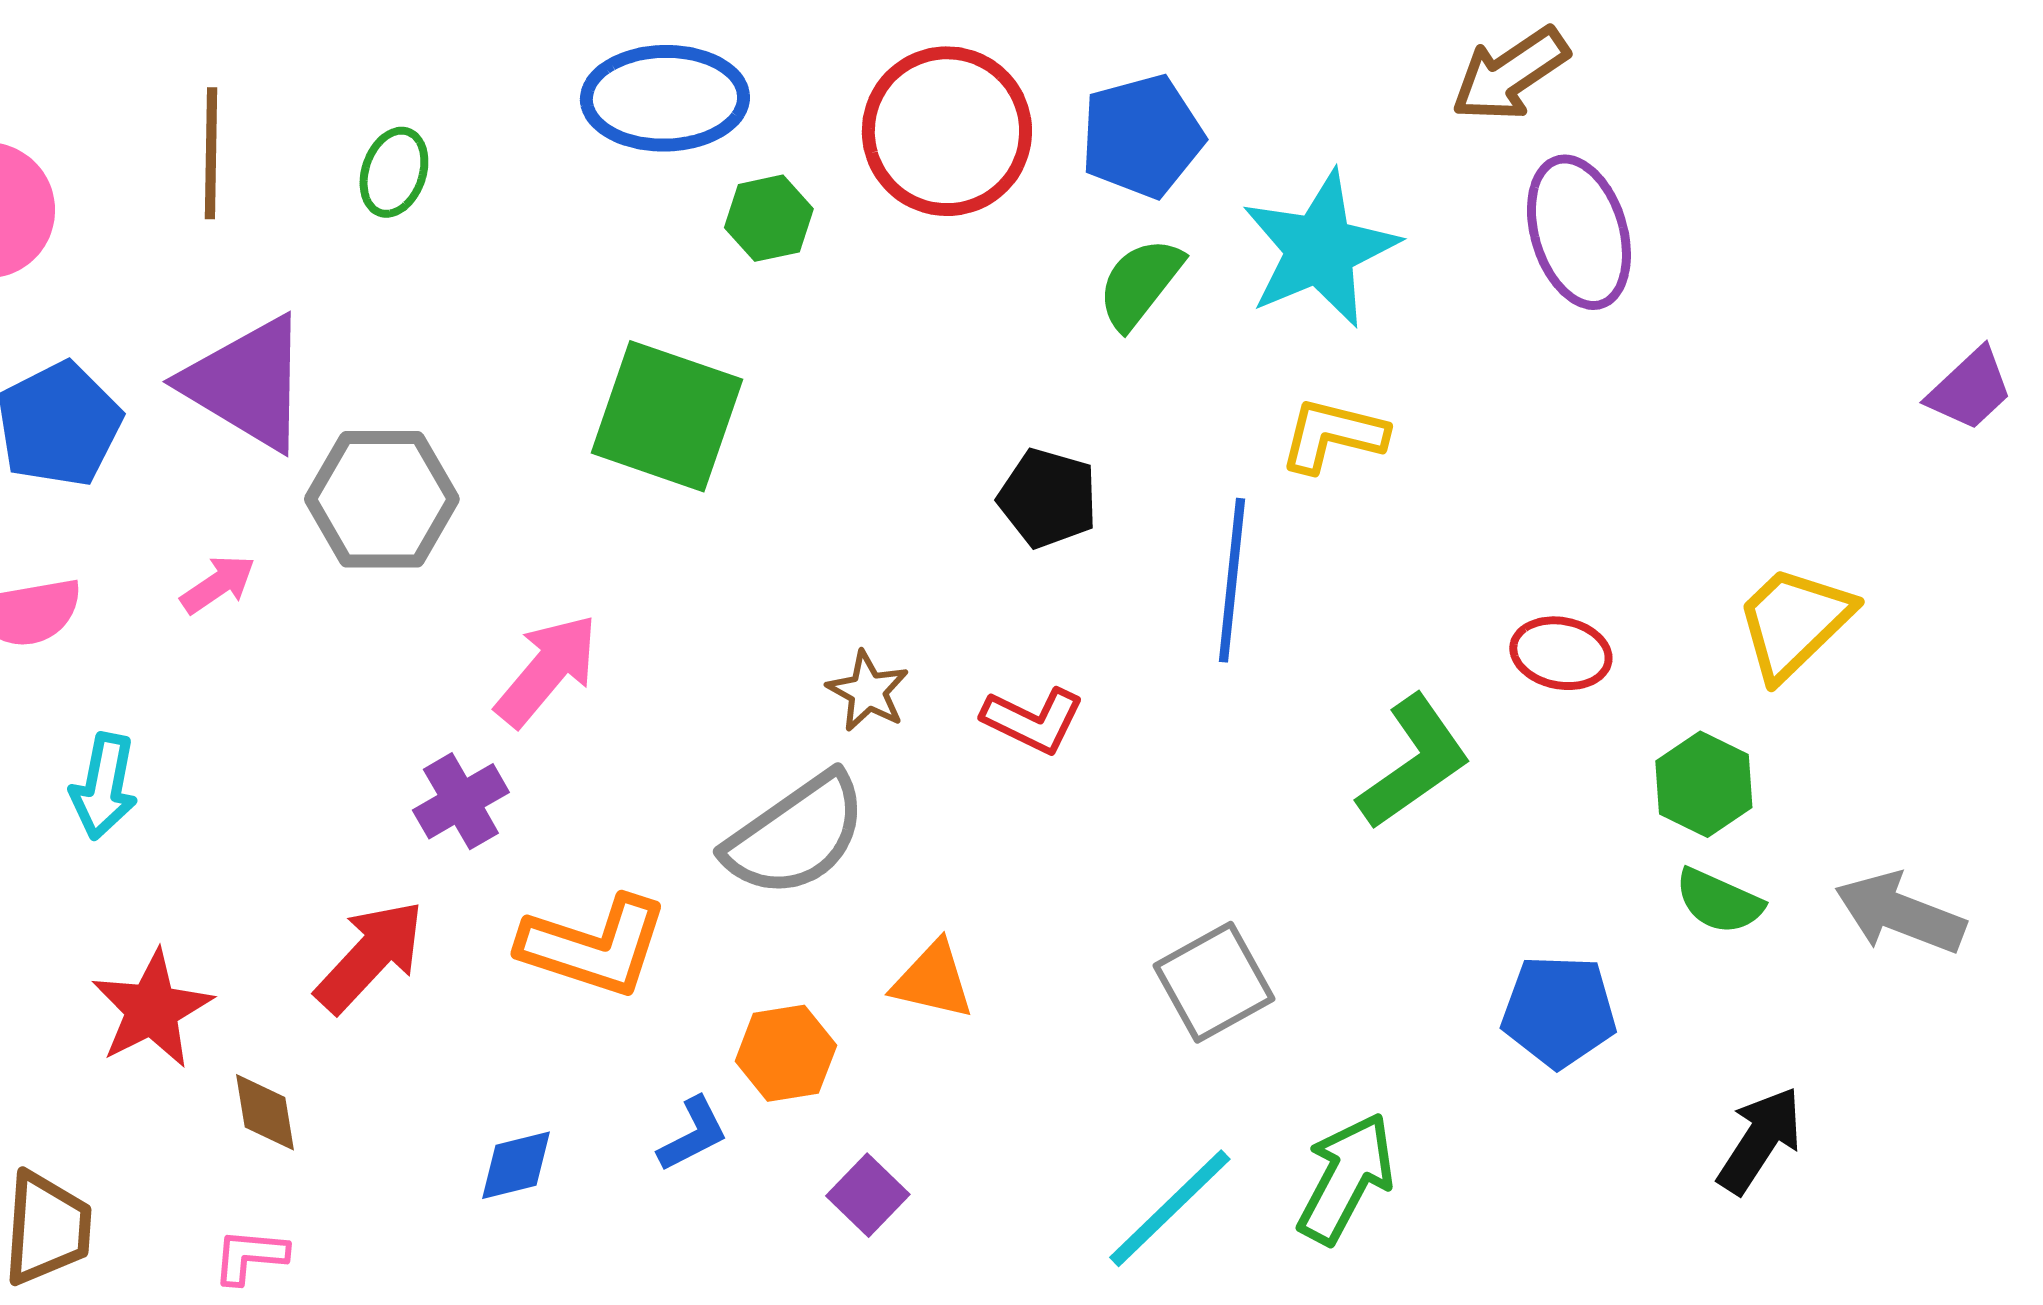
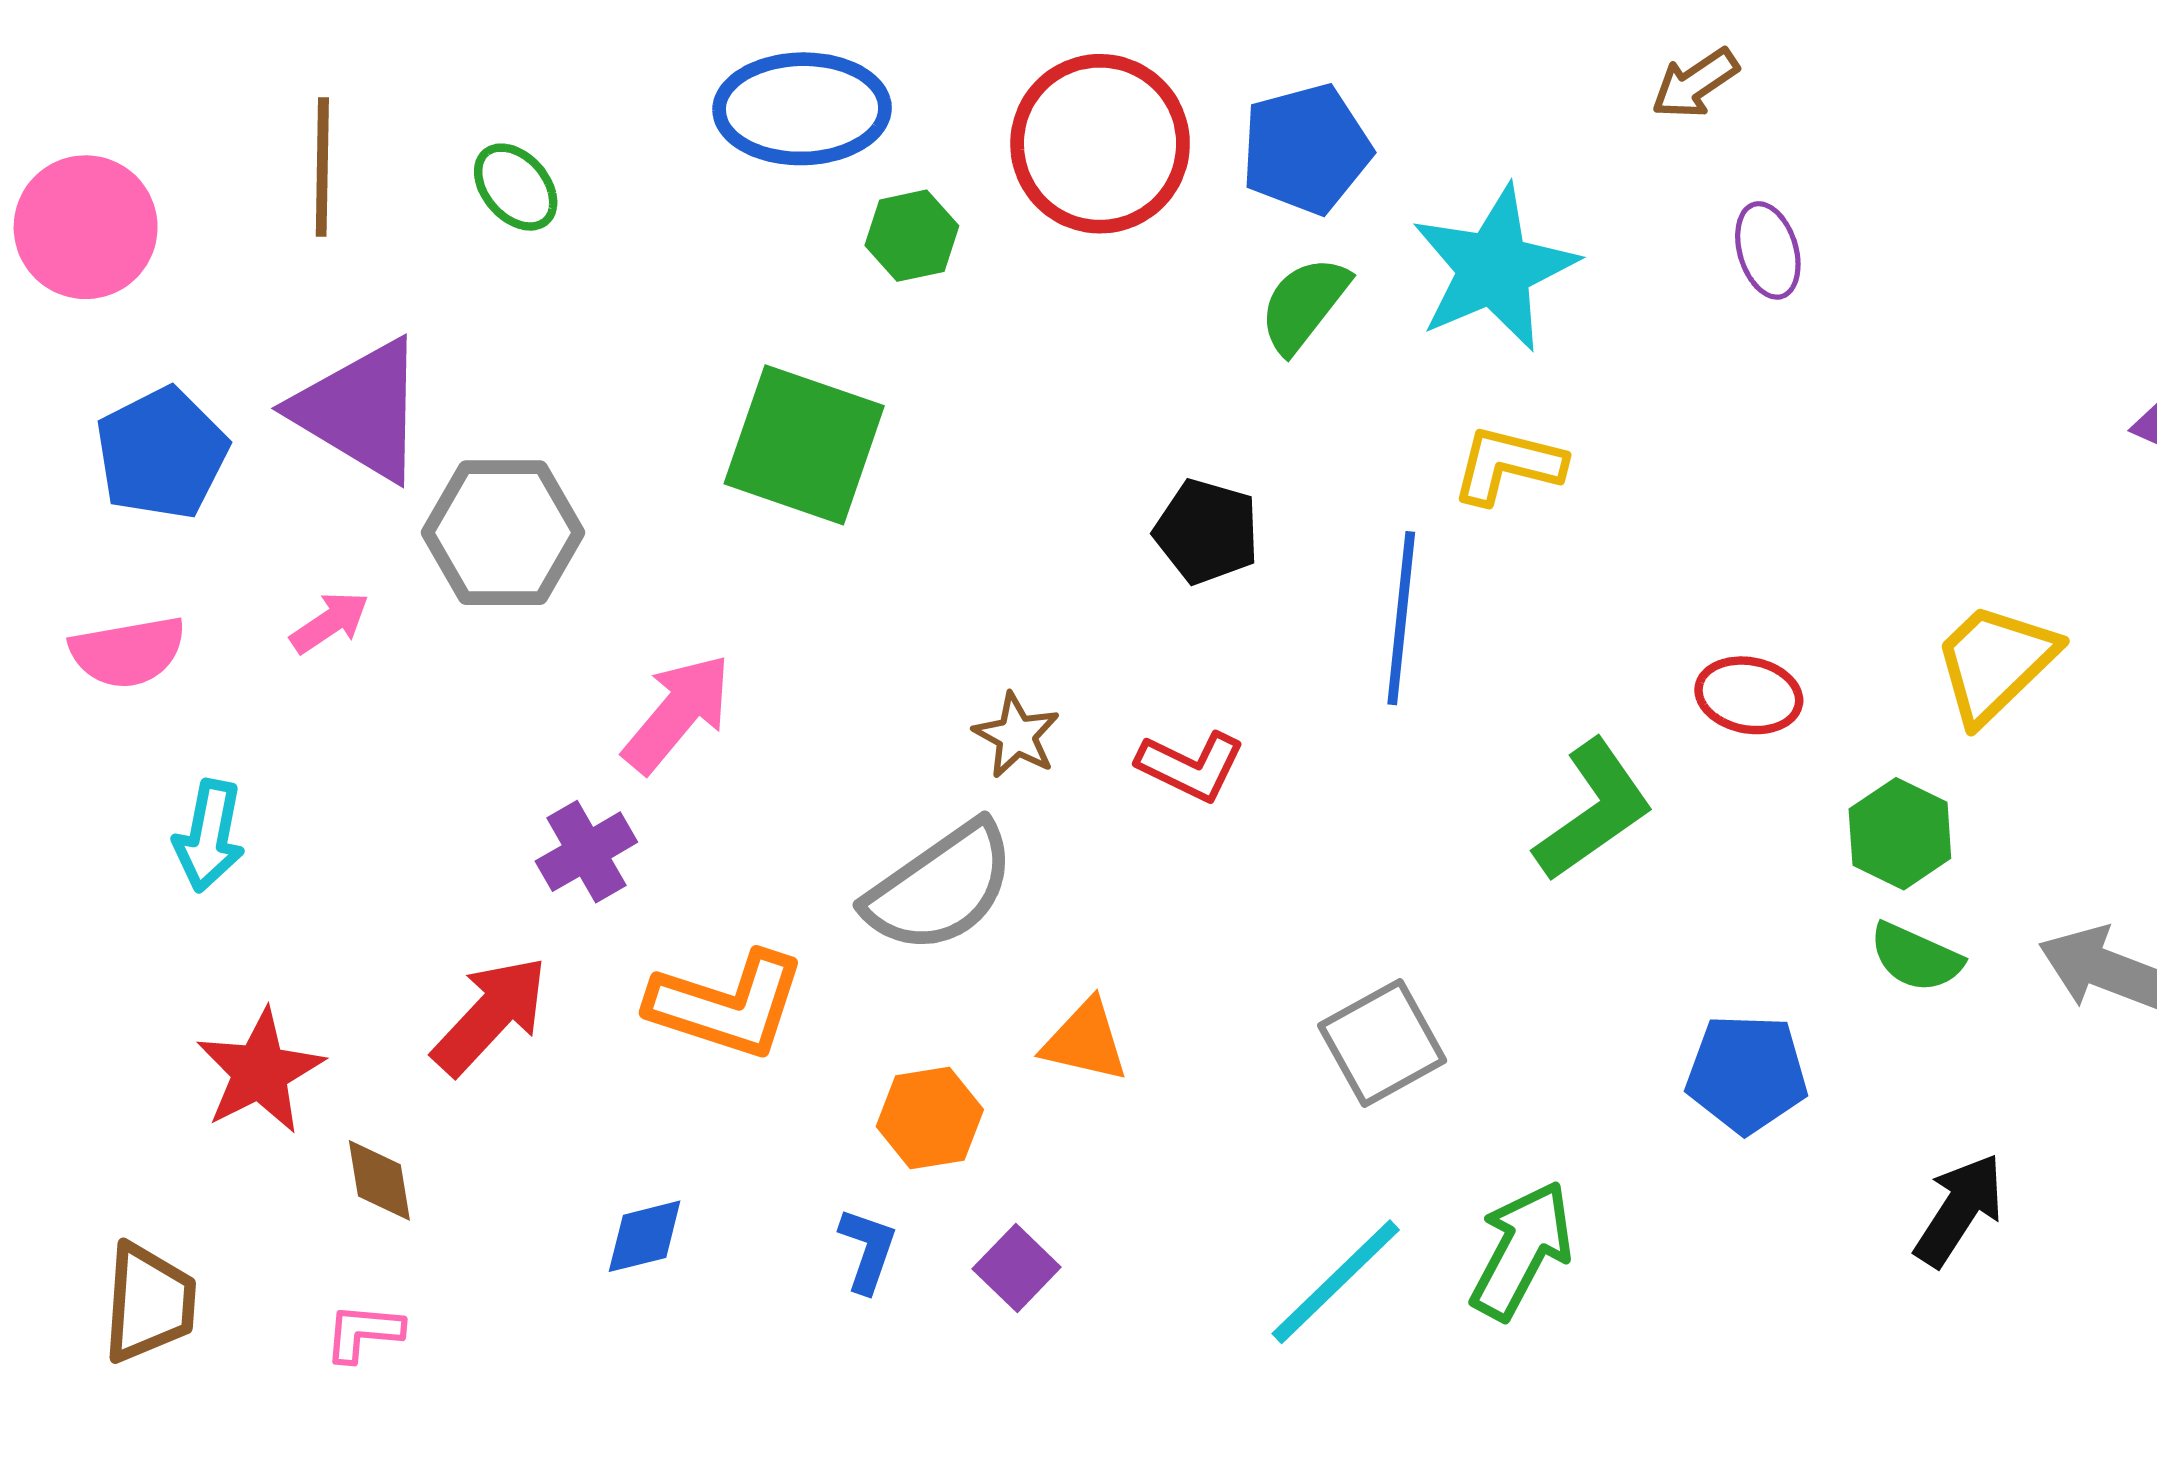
brown arrow: (1510, 74) -> (1695, 83), size x0.7
green ellipse: (394, 172) -> (516, 187), turned -60
purple ellipse: (1579, 232) -> (1768, 250), size x0.6
blue L-shape: (693, 1134) -> (868, 1250), moved, turned -44

